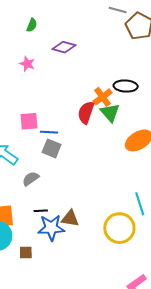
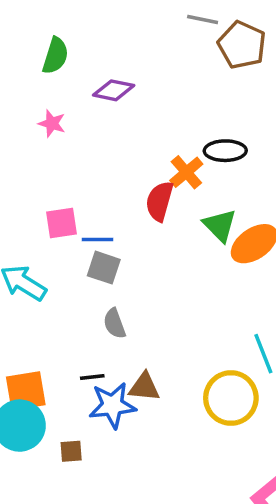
green semicircle: (32, 25) -> (55, 56), size x1.5
green triangle: (110, 113) -> (220, 225), moved
gray semicircle: (31, 179) -> (115, 324), moved, turned -72

